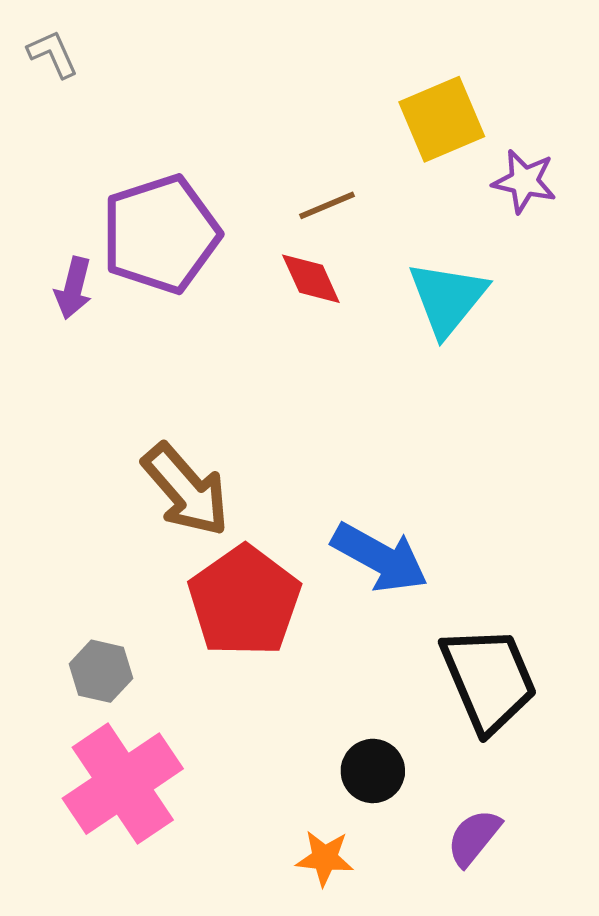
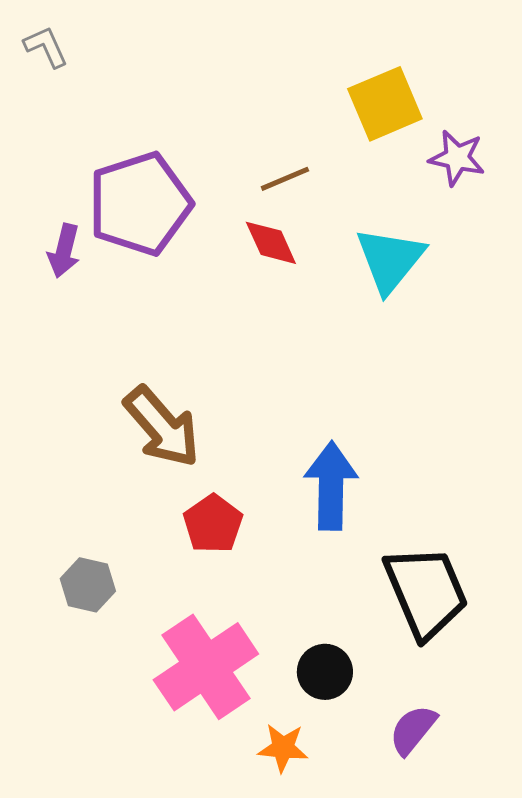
blue arrow: (380, 558) -> (331, 486), turned -118
red pentagon: (244, 601) -> (213, 524), size x0.6
pink cross: (123, 784) -> (206, 667), moved

